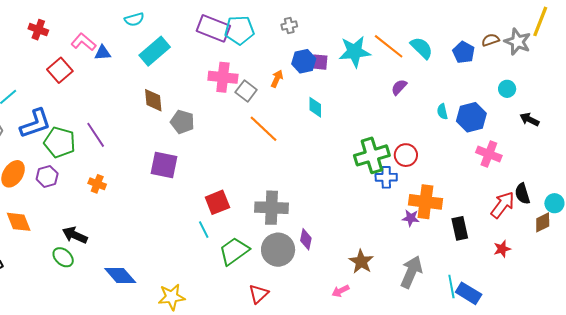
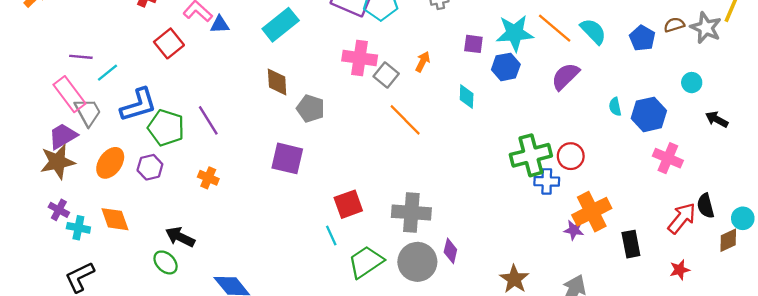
blue hexagon: (304, 61) -> (506, 67), moved
purple semicircle: (399, 87) -> (565, 76), size x1.5
orange cross: (425, 202) -> (592, 212), turned -36

